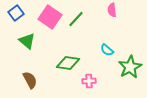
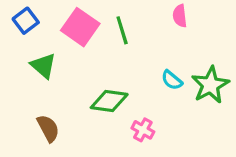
green line: (76, 19) -> (122, 30), turned -60
green star: (130, 67) -> (210, 85), moved
pink cross: (89, 81) -> (143, 130), turned 32

